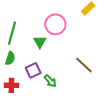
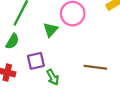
brown line: (84, 65) -> (95, 67), turned -48

